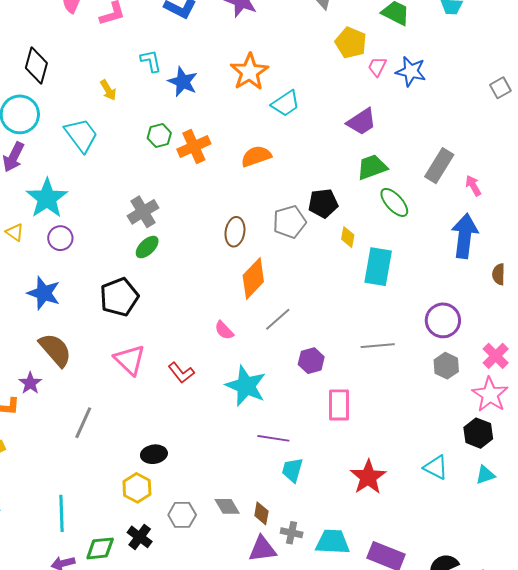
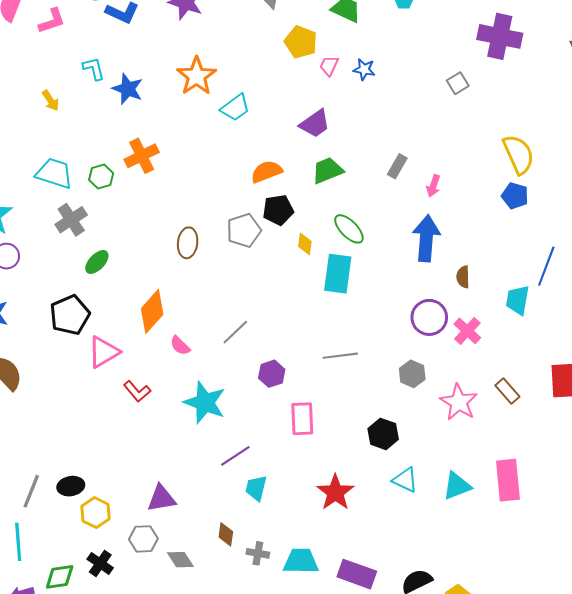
blue star: (411, 71) -> (364, 69), size x0.7
cyan trapezoid: (81, 135) -> (54, 173), moved, turned -33
green hexagon: (159, 135) -> (101, 177), moved
orange semicircle: (256, 156) -> (266, 172), moved
gray rectangle: (439, 166) -> (397, 166), size x0.7
pink arrow: (473, 186) -> (433, 186), turned -130
green ellipse: (394, 202) -> (349, 229), moved
gray cross: (143, 212) -> (71, 220), moved
orange diamond: (253, 279) -> (152, 311), moved
purple circle: (443, 320) -> (429, 317), moved
pink cross: (496, 356) -> (467, 331), moved
pink triangle: (130, 360) -> (104, 352), moved, turned 48
gray line: (83, 423) -> (31, 491), moved
black hexagon: (478, 433) -> (383, 434), moved
purple line: (273, 438) -> (235, 456), turned -40
black ellipse: (154, 454) -> (71, 486), moved
cyan triangle: (485, 475) -> (457, 486), size x1.4
gray diamond: (227, 506) -> (180, 560), moved
purple triangle: (262, 549) -> (161, 498), moved

